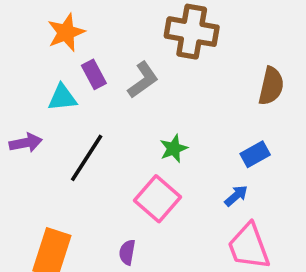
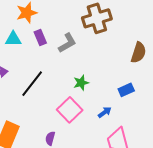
brown cross: (192, 32) -> (97, 18), turned -32
cyan triangle: (62, 98) -> (13, 39), moved
blue arrow: (236, 196) -> (105, 112), moved

